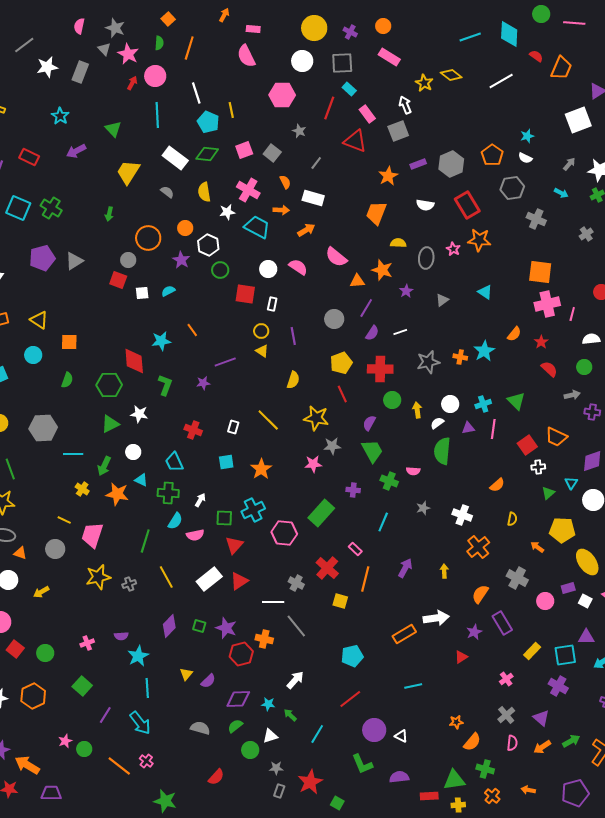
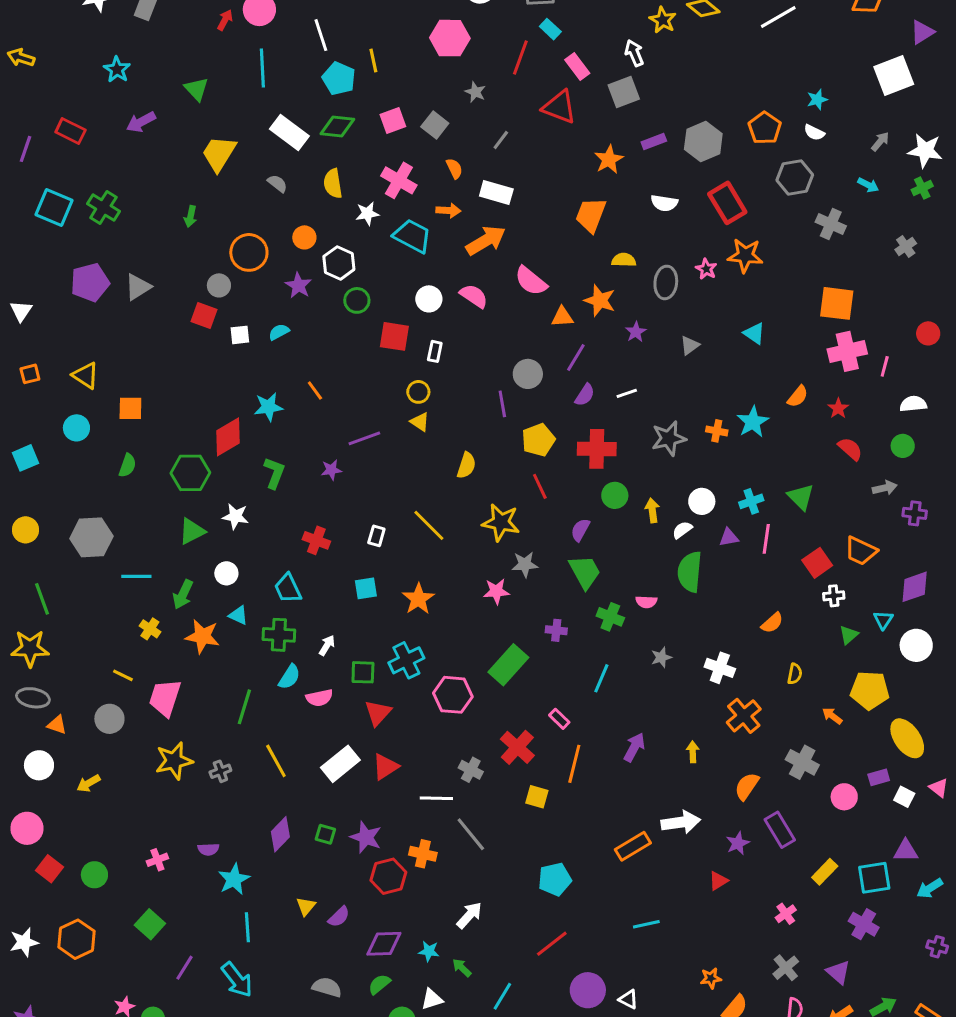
orange arrow: (306, 230) -> (486, 240), size x1.5
purple line: (293, 336) -> (502, 404), moved
red diamond: (134, 361) -> (228, 437), turned 64

